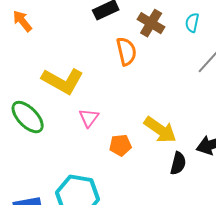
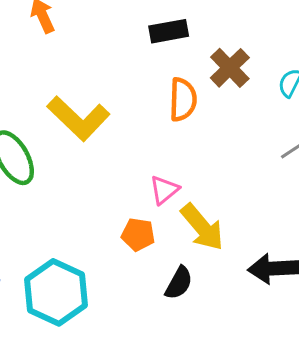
pink triangle: (89, 118) -> (164, 190), moved
black semicircle: (178, 163) -> (179, 283), moved

